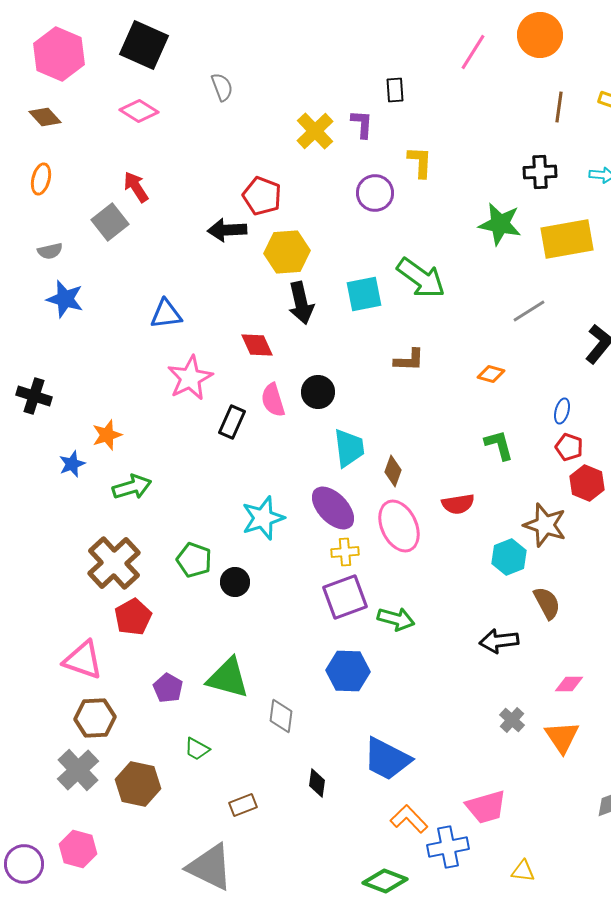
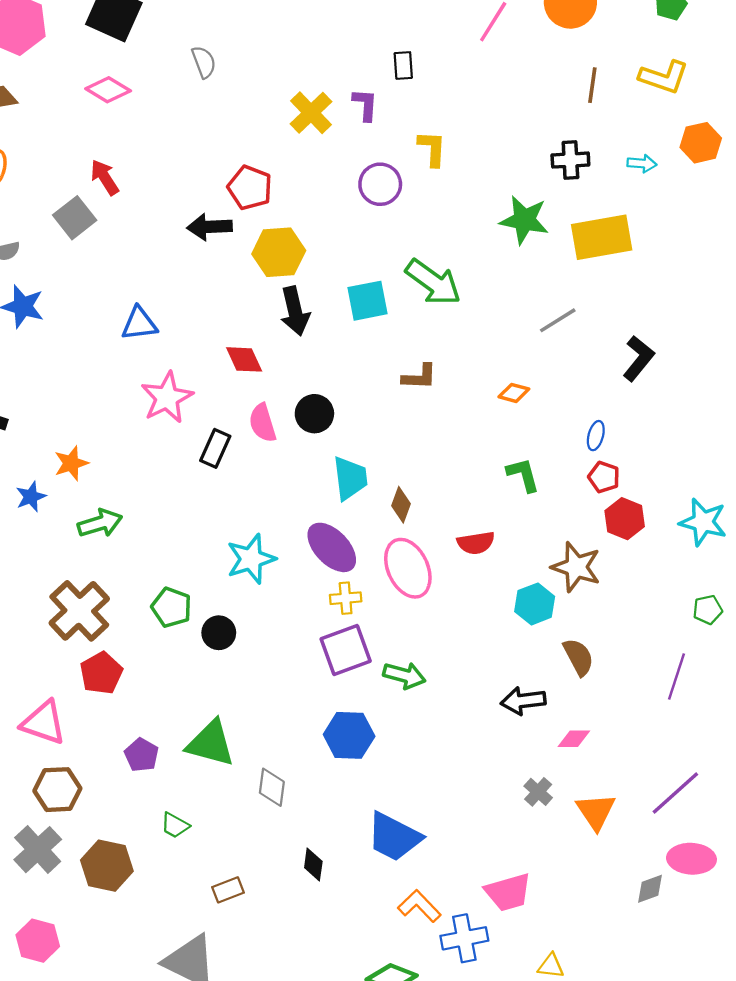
pink diamond: (569, 684) -> (574, 739), moved

